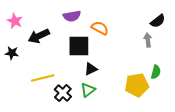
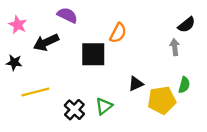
purple semicircle: (72, 16) -> (67, 15), moved, turned -144
orange semicircle: (100, 28) -> (118, 33), turned 90
black triangle: (91, 69) -> (136, 84), moved
yellow line: (43, 78) -> (35, 92), moved

